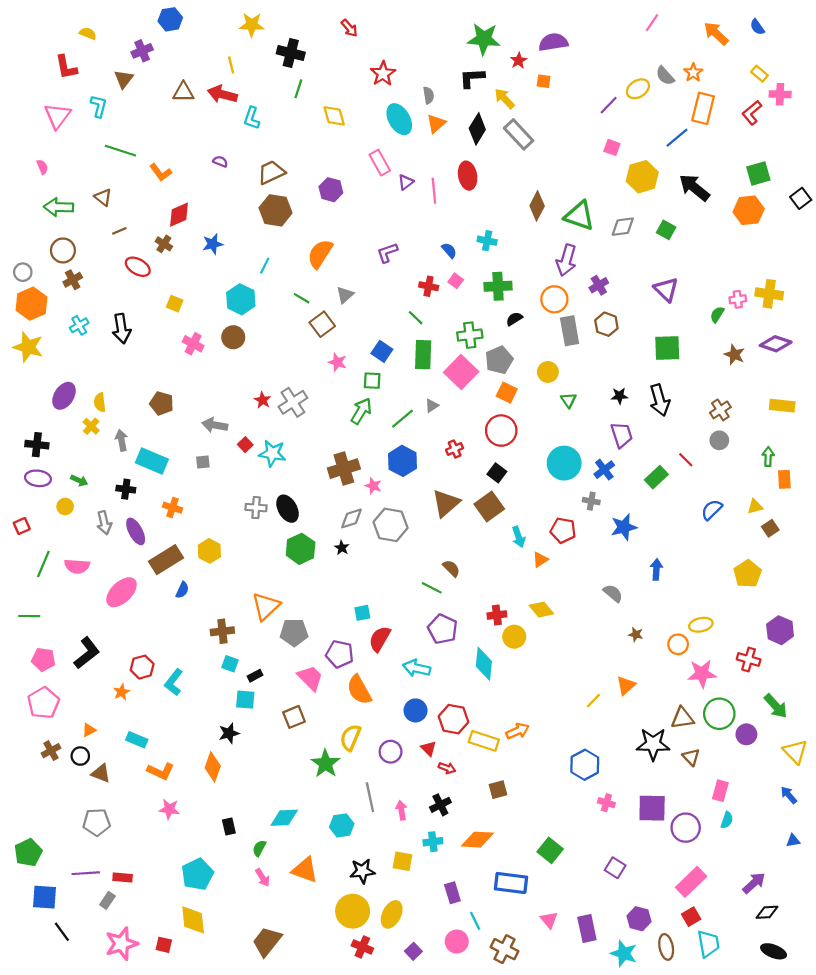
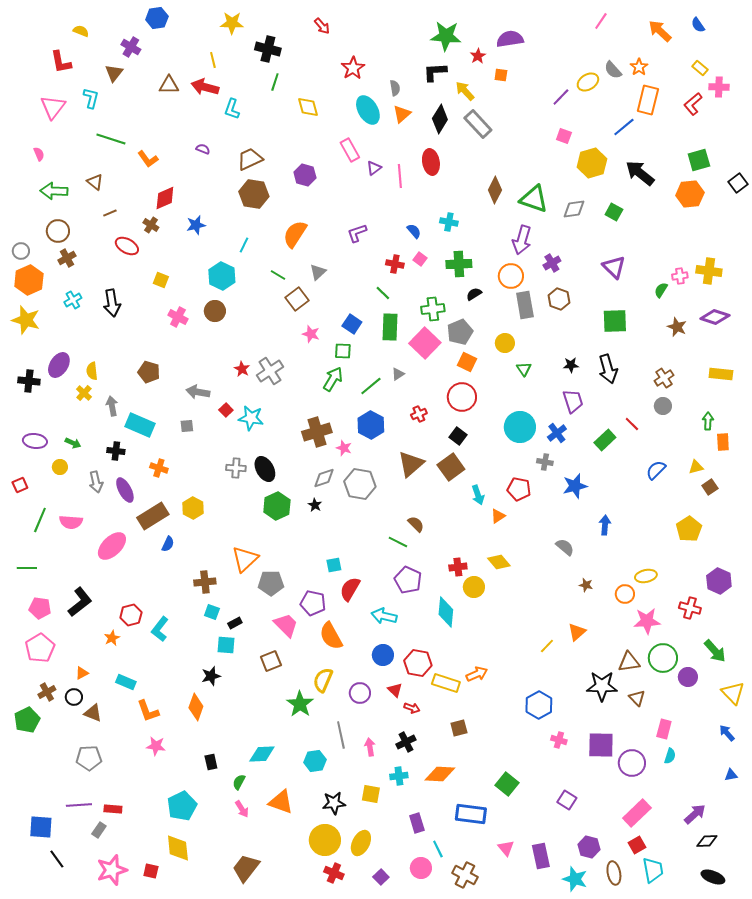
purple cross: (142, 51) -> (131, 47), turned -36
black cross: (37, 445) -> (29, 381), moved
orange L-shape: (161, 771) -> (148, 711), turned 45
green pentagon: (28, 853) -> (27, 720), moved

